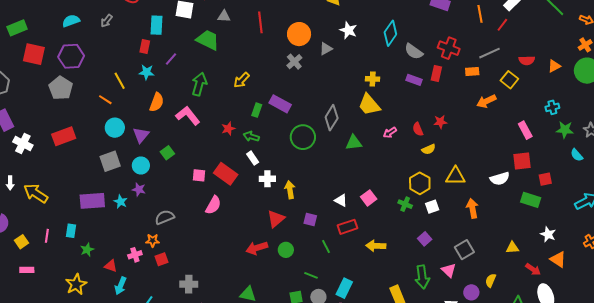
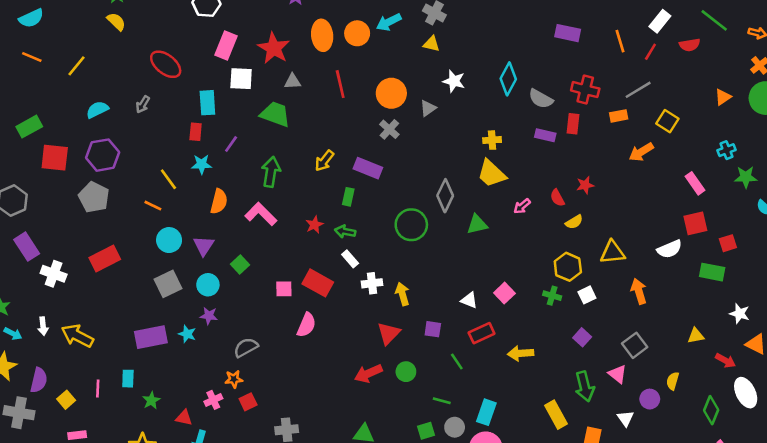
red semicircle: (527, 60) -> (690, 45), moved
purple rectangle: (280, 104) -> (368, 168), moved

